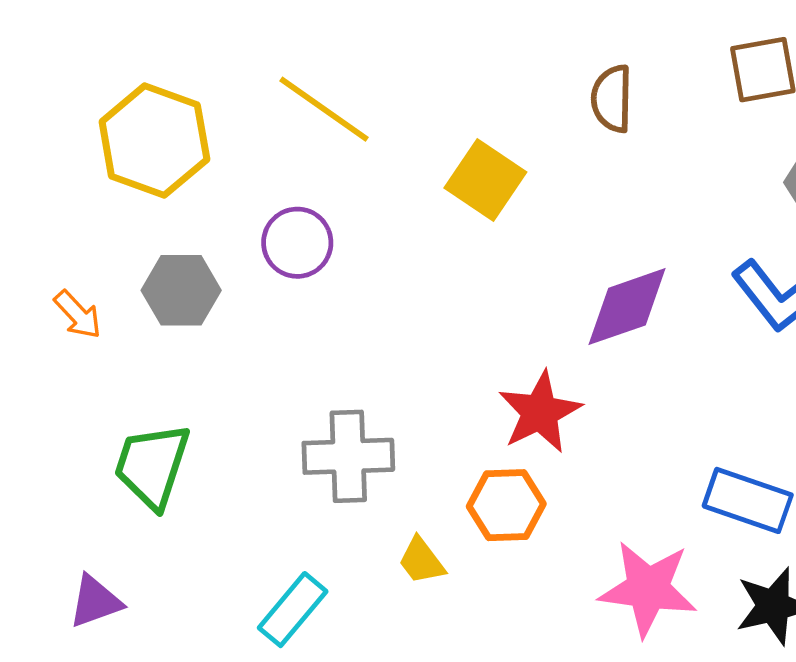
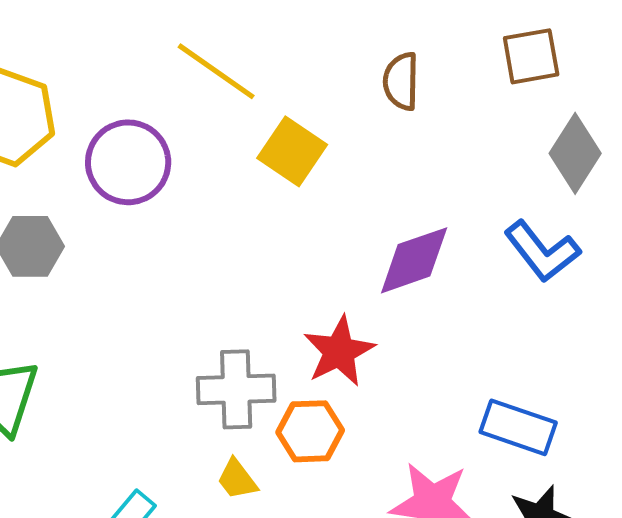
yellow line: (324, 109) -> (216, 71), moved
purple circle: (297, 243) -> (128, 162), moved, size x1.4
gray cross: (348, 456) -> (236, 389), moved

